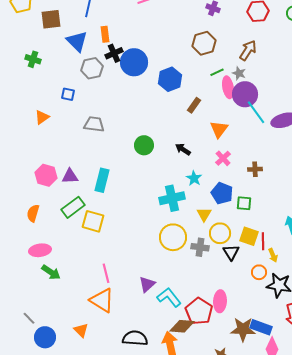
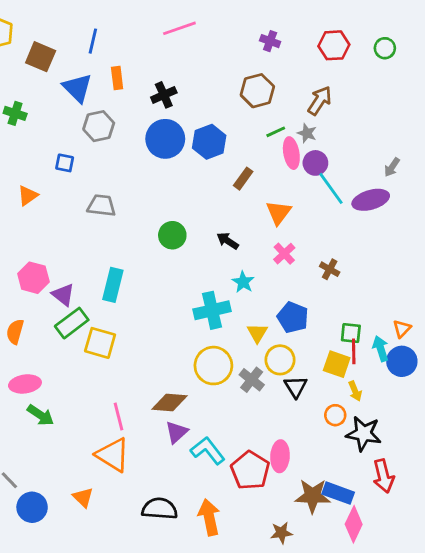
brown square: (51, 19) -> (41, 57), turned 30
black cross: (114, 53) -> (164, 95), moved
blue circle: (134, 62) -> (165, 139), moved
purple circle: (245, 94) -> (315, 163), size x0.7
brown cross: (255, 169) -> (330, 269), turned 32
purple triangle: (70, 176) -> (63, 295), moved, turned 42
blue pentagon: (222, 193) -> (293, 317), moved
green square: (244, 203) -> (351, 333), moved
yellow square: (249, 236) -> (337, 364), moved
red line: (263, 241) -> (354, 351), moved
gray cross: (200, 247) -> (252, 380), turned 30
brown diamond: (182, 326) -> (169, 402), moved

